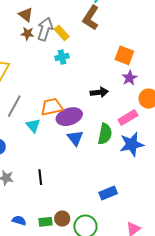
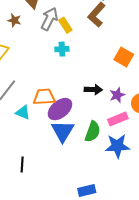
brown star: (27, 34) -> (14, 20), moved
purple star: (130, 78) -> (117, 95), moved
purple ellipse: (69, 117) -> (60, 109), turned -30
cyan triangle: (33, 126) -> (23, 112), turned -35
blue triangle: (75, 138) -> (63, 131), size x1.4

